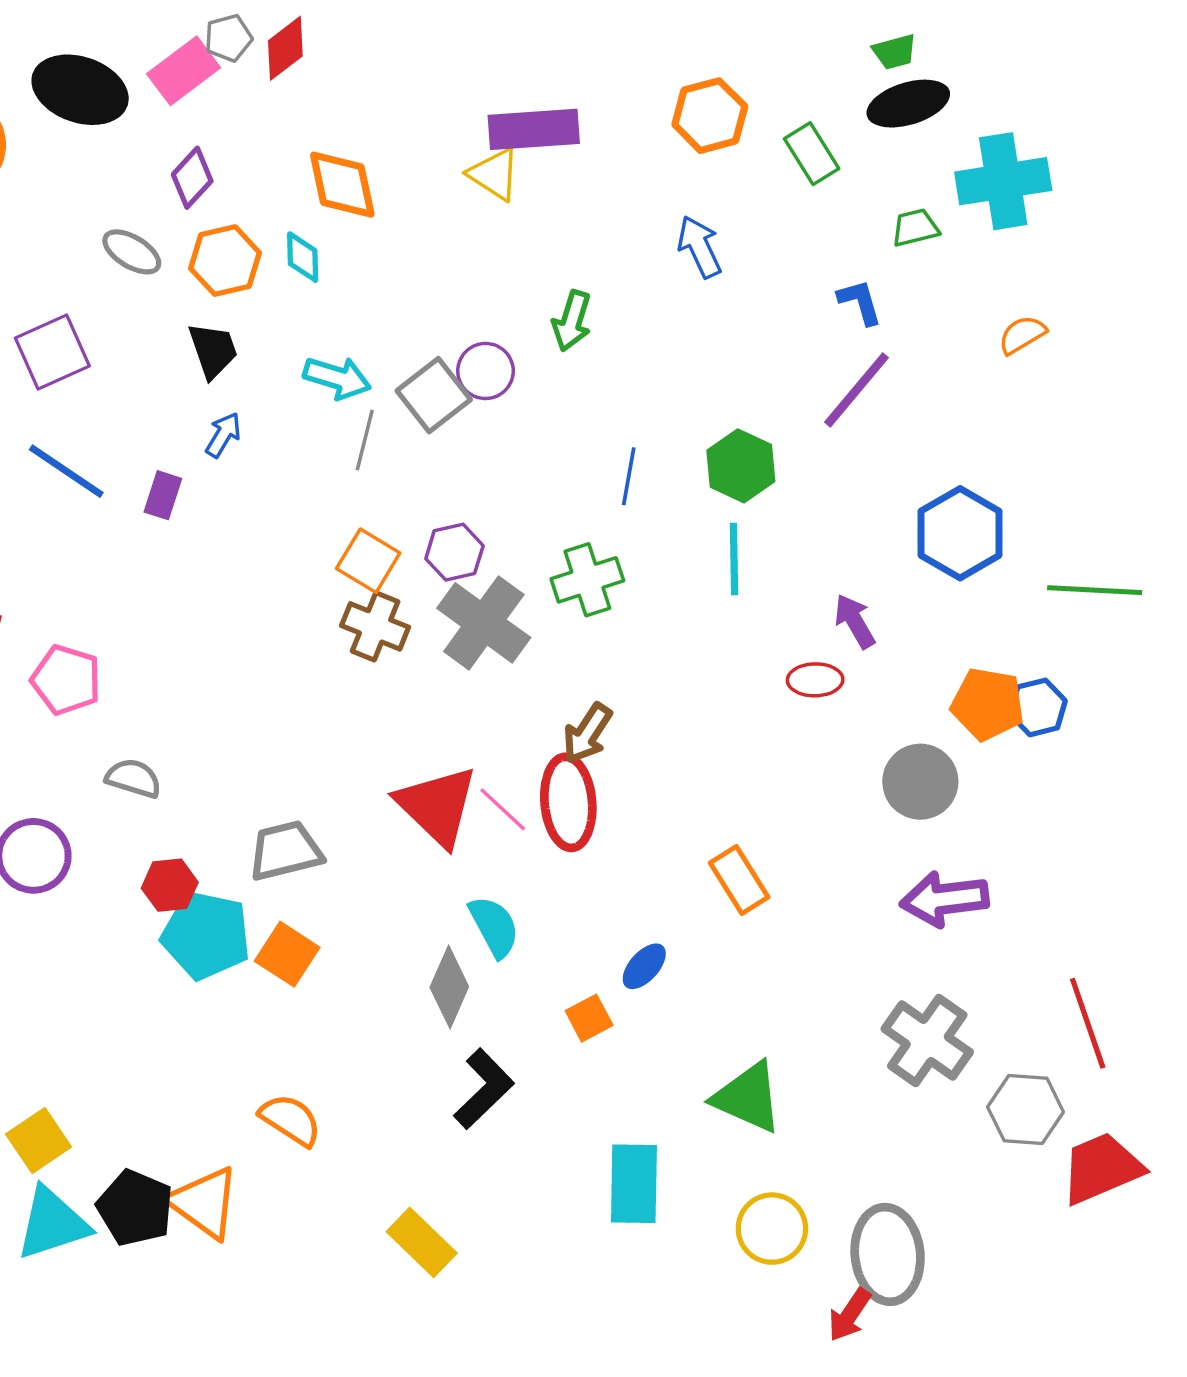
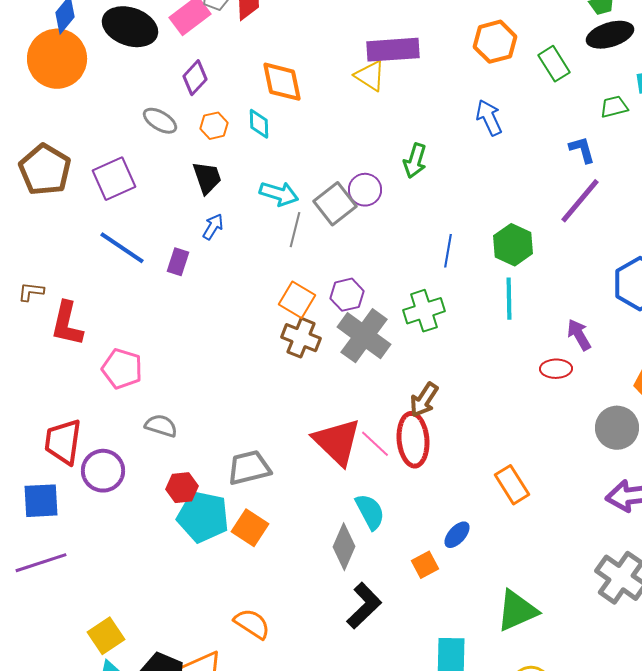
orange hexagon: (225, 261) -> (214, 126), size x0.7
green triangle: (748, 1097) -> (517, 611), turned -48

